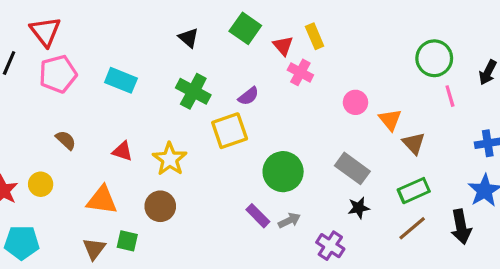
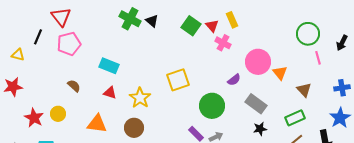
green square: (245, 28) -> (191, 26), moved
cyan rectangle: (121, 80) -> (109, 66), moved
green cross: (193, 91) -> (130, 19), moved
purple semicircle: (248, 96) -> (234, 80), moved
pink circle: (355, 102) -> (258, 62), size x1.6
brown triangle: (414, 143) -> (304, 90), moved

